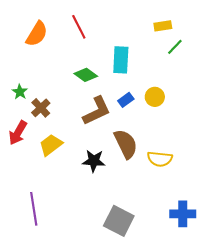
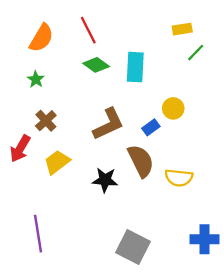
green diamond: (86, 75) -> (96, 65), moved
green star: (20, 92) -> (36, 79), moved
blue rectangle: (126, 100) -> (151, 127), moved

